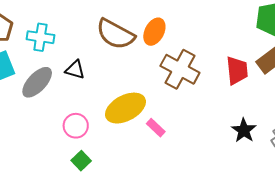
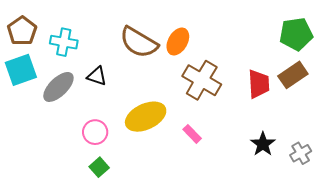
pink rectangle: (156, 128) -> (192, 134), moved

